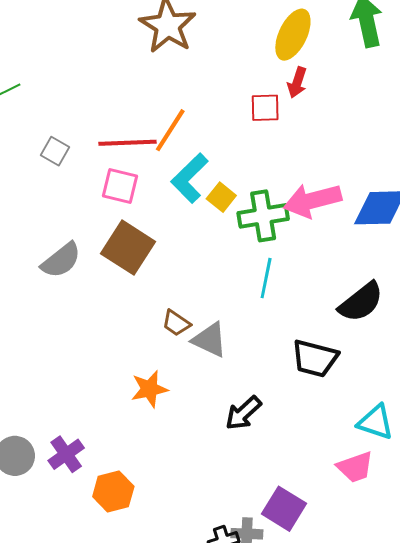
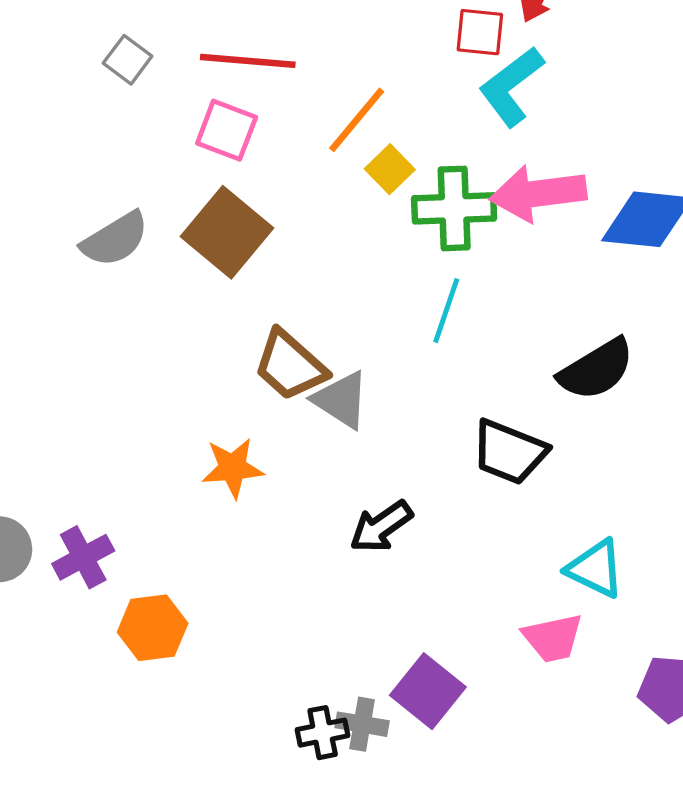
orange line: (170, 130) -> (357, 120), moved
cyan L-shape: (190, 178) -> (511, 86), moved
brown trapezoid: (176, 323) -> (290, 365), size x1.6

